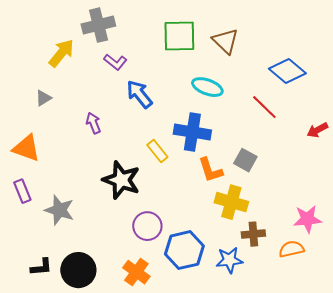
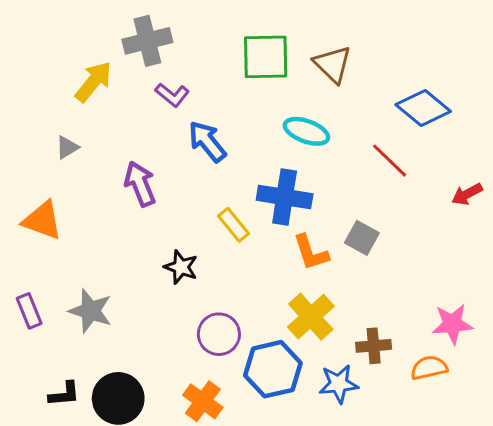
purple arrow: (93, 123) -> (140, 184), size x1.4
black star: (121, 180) -> (181, 267), size x0.6
purple rectangle: (22, 191) -> (29, 311), moved
yellow cross: (231, 202) -> (311, 317), moved, turned 32

